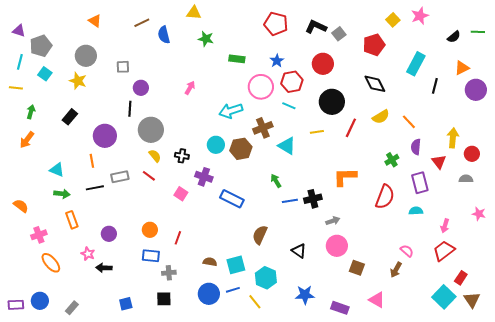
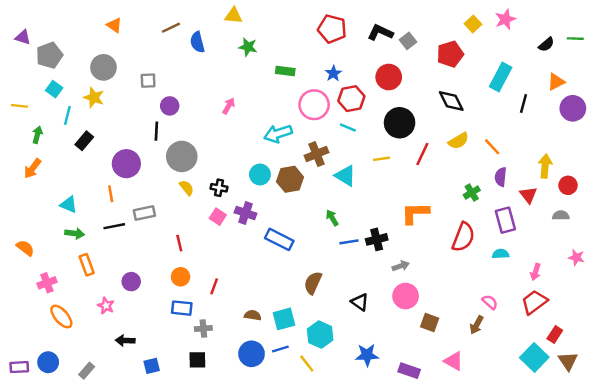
cyan line: (20, 62) -> (67, 116), moved
red line: (149, 176) -> (179, 243), moved, turned 40
pink square: (181, 194) -> (218, 217), moved
black arrow: (104, 268) -> (125, 341), moved

